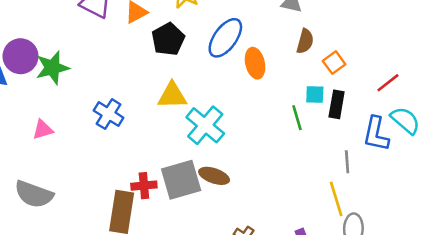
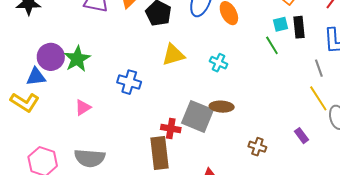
cyan cross: (205, 125) -> (219, 63), moved, size x0.6
gray square: (181, 180) -> (198, 116), turned -36
red cross: (144, 186) -> (171, 129), turned 30

